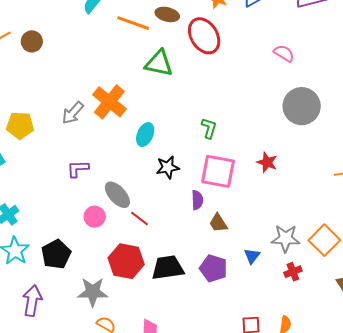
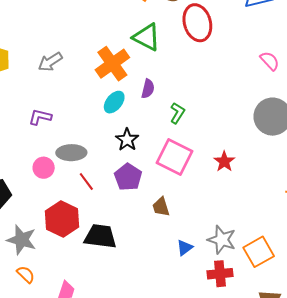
orange cross: (109, 102) -> (112, 64), moved
black star: (168, 167) -> (127, 140), turned 30
gray ellipse: (117, 195) -> (71, 153), turned -64
purple semicircle: (197, 200) -> (148, 89), moved
purple pentagon: (213, 268) -> (128, 177), moved
red cross: (293, 272) -> (220, 274), size x1.4

